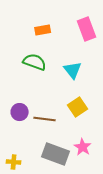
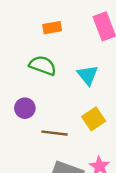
purple circle: (20, 112) -> (25, 108), moved

